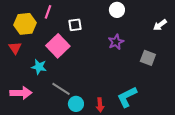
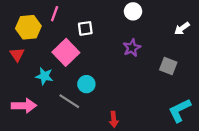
cyan L-shape: (127, 97) -> (180, 110), moved
cyan circle: (76, 104) -> (86, 84), moved

